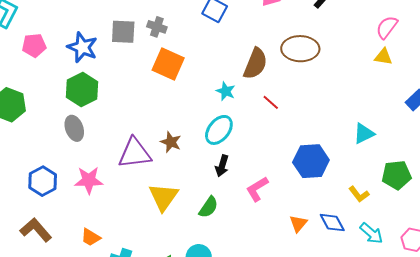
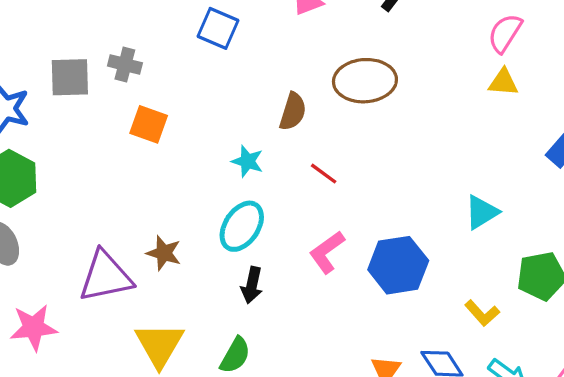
orange square: (168, 64) -> (149, 124), size x0.7
brown semicircle: (255, 64) -> (293, 111), size x0.7
pink L-shape: (257, 189) -> (327, 252), moved

